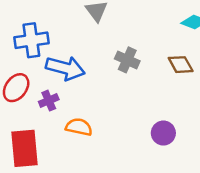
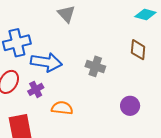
gray cross: (127, 60) -> (95, 66), moved
brown diamond: (181, 65) -> (138, 50), turned 40

